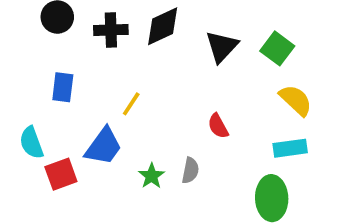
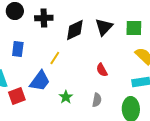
black diamond: (163, 26) -> (75, 30), moved
green square: (277, 48) -> (134, 28), turned -36
gray semicircle: (190, 170) -> (97, 100), moved

